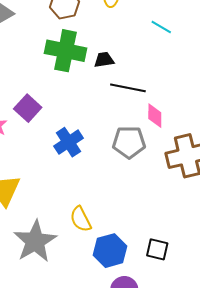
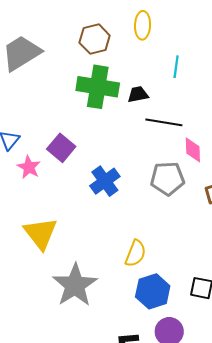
cyan line: (161, 27) -> (176, 67), moved, turned 70
yellow semicircle: (81, 219) -> (135, 253), moved, turned -128

